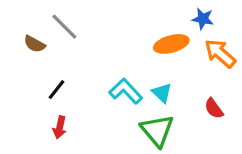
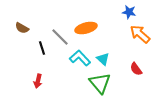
gray line: (64, 27) -> (60, 37), moved
orange ellipse: (171, 44) -> (86, 28), moved
black line: (57, 90) -> (42, 48), moved, turned -56

